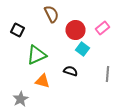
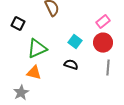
red circle: (76, 30) -> (103, 43), moved
cyan square: (82, 49) -> (75, 42), moved
orange triangle: (42, 81) -> (34, 73), moved

